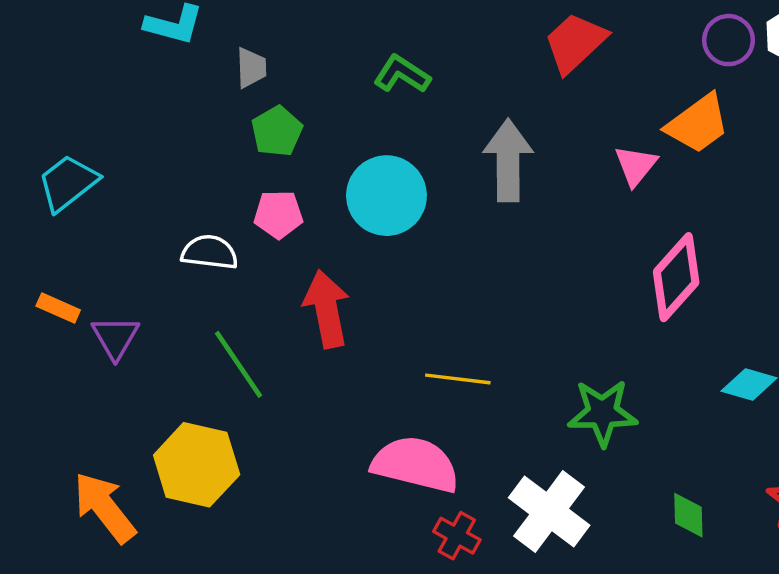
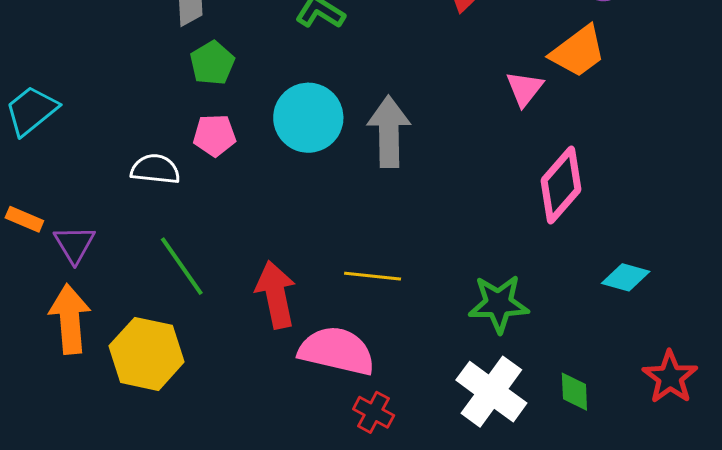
gray arrow: (508, 160) -> (389, 132), moved
red arrow: (327, 309) -> (276, 295), moved
orange arrow: (105, 507) -> (70, 319), moved, turned 34
white cross: (549, 511) -> (491, 392), moved

